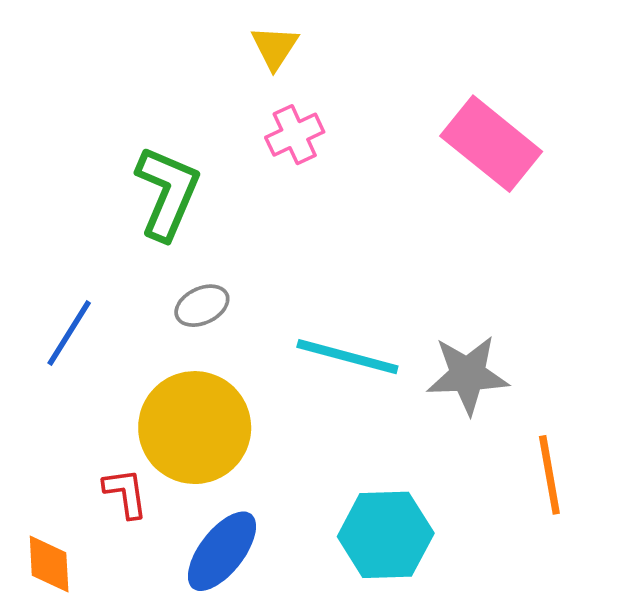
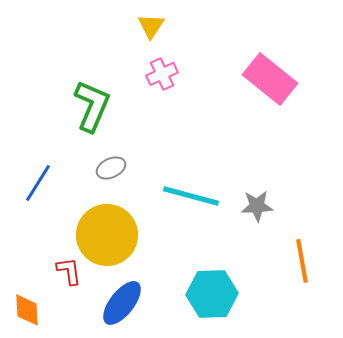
gray star: (468, 375) -> (257, 206), size x0.7

